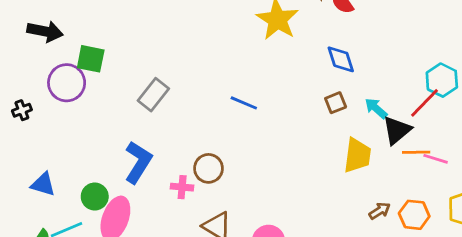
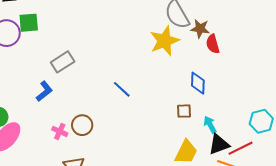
green square: (91, 59) -> (29, 23), turned -35
red line: (425, 103) -> (241, 148), moved
blue L-shape: (138, 162) -> (44, 91), moved, size x0.7

